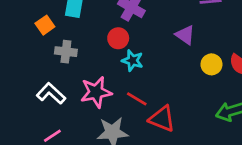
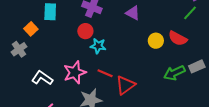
purple triangle: (185, 35) -> (133, 13), moved
gray cross: (66, 52) -> (19, 49), moved, turned -35
red triangle: (162, 119) -> (125, 85), turned -50

